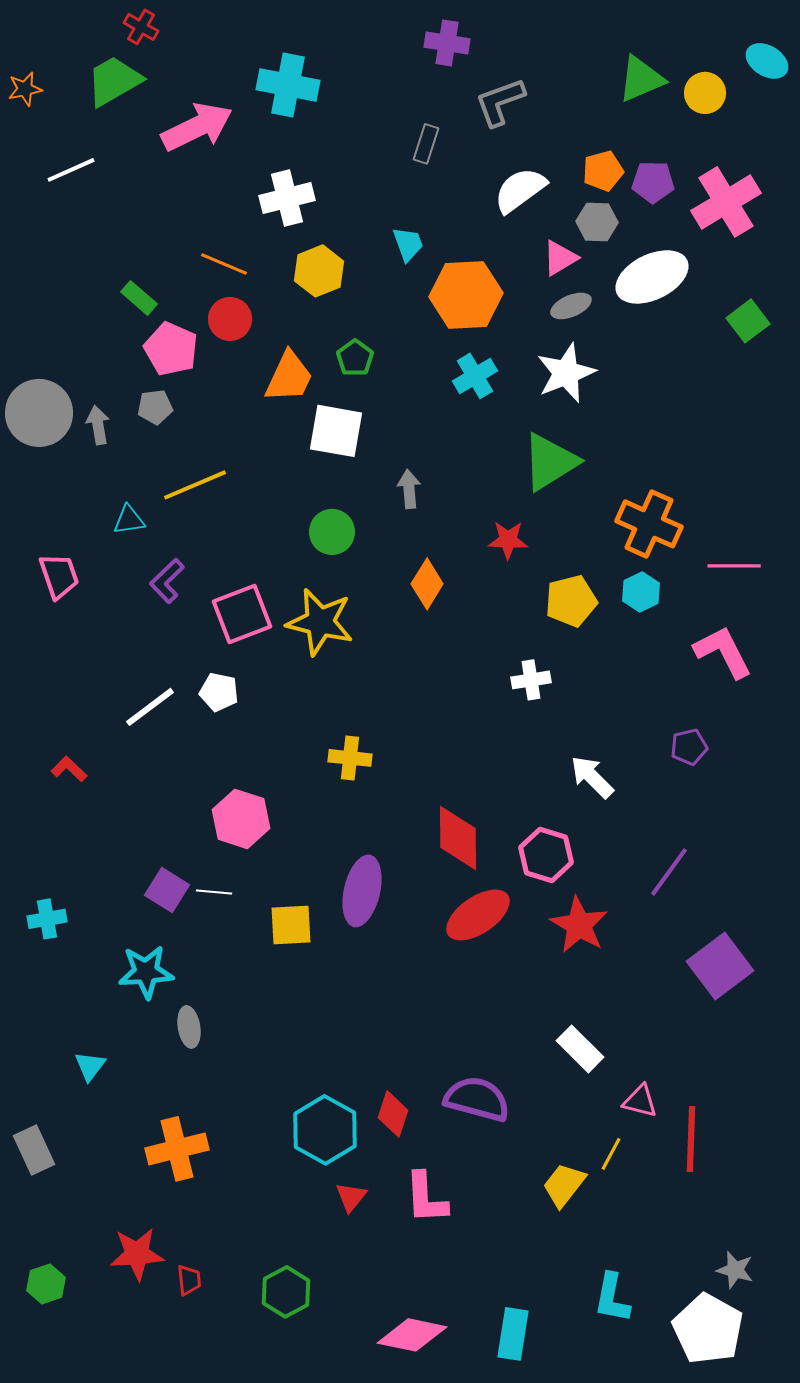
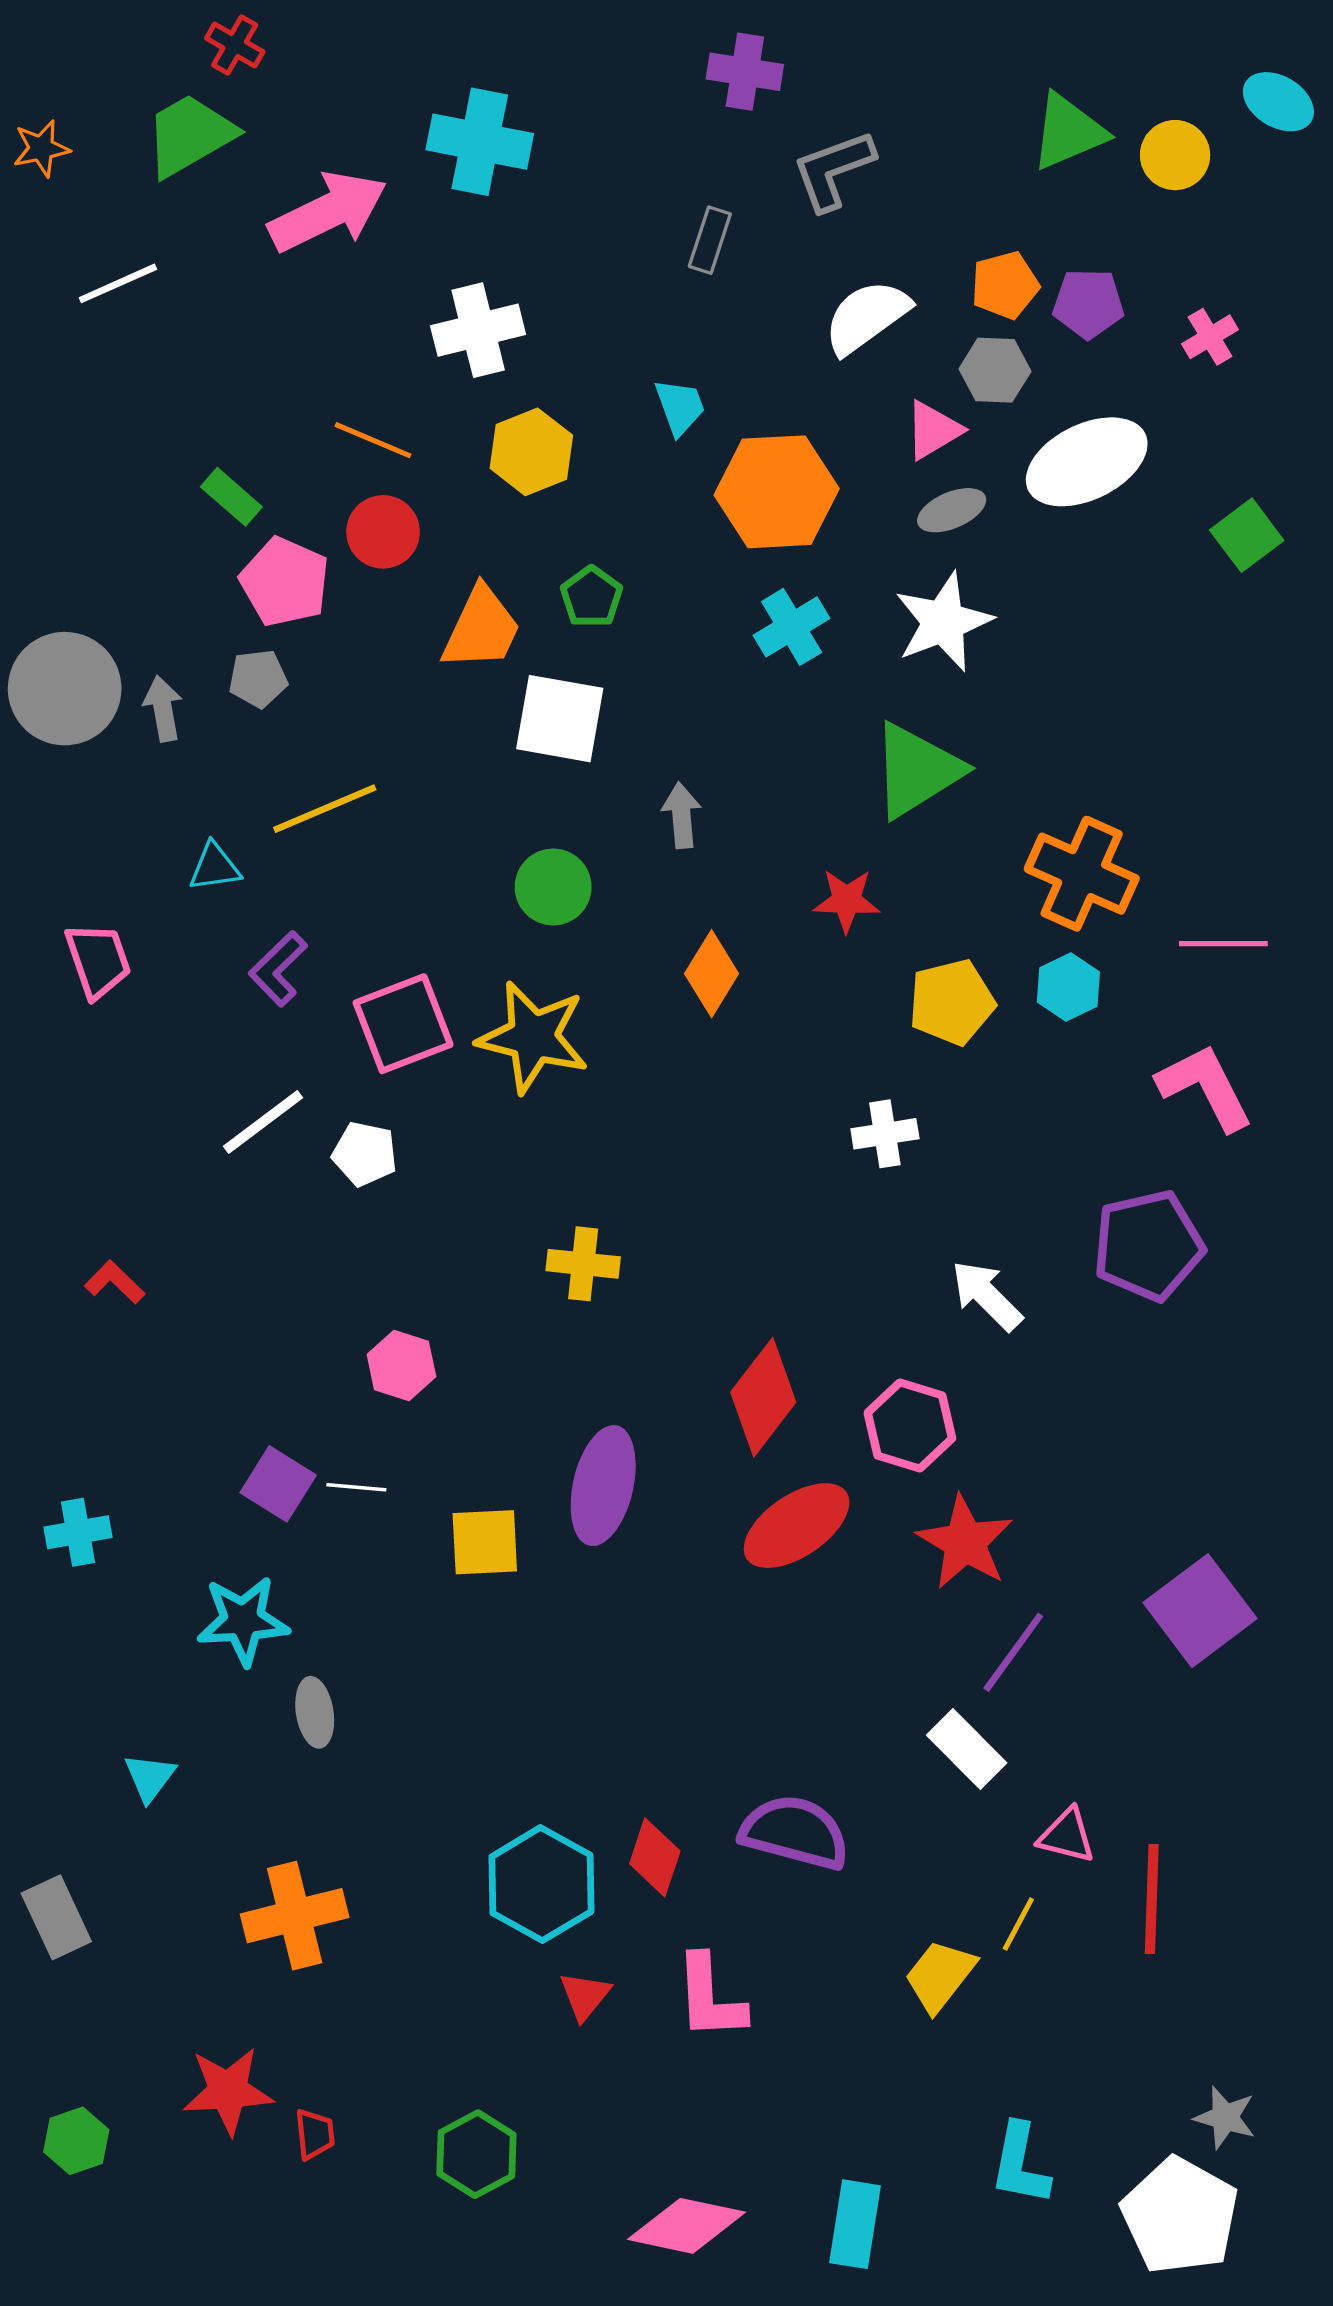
pink cross: (726, 202) -> (1210, 337), size x0.5
white line: (150, 707) -> (263, 1122), moved
purple pentagon: (689, 747) -> (1148, 1245), size x1.8
pink hexagon: (241, 819) -> (401, 1366), size x0.7
red diamond: (458, 838) -> (763, 1397), turned 38
purple line: (669, 872) -> (1013, 1652), moved

